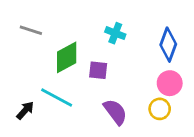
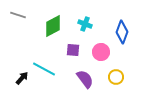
gray line: (31, 30) -> (18, 15), moved
green diamond: (67, 57) -> (53, 26), moved
pink circle: (170, 83) -> (101, 52), moved

